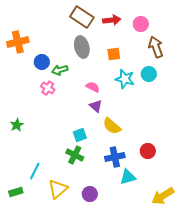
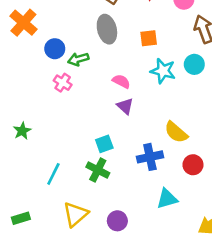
orange cross: (18, 42) -> (23, 23), turned -35
yellow semicircle: (112, 126) -> (176, 132), moved
blue cross: (115, 157) -> (150, 157), moved
cyan line: (35, 171) -> (53, 174), moved

